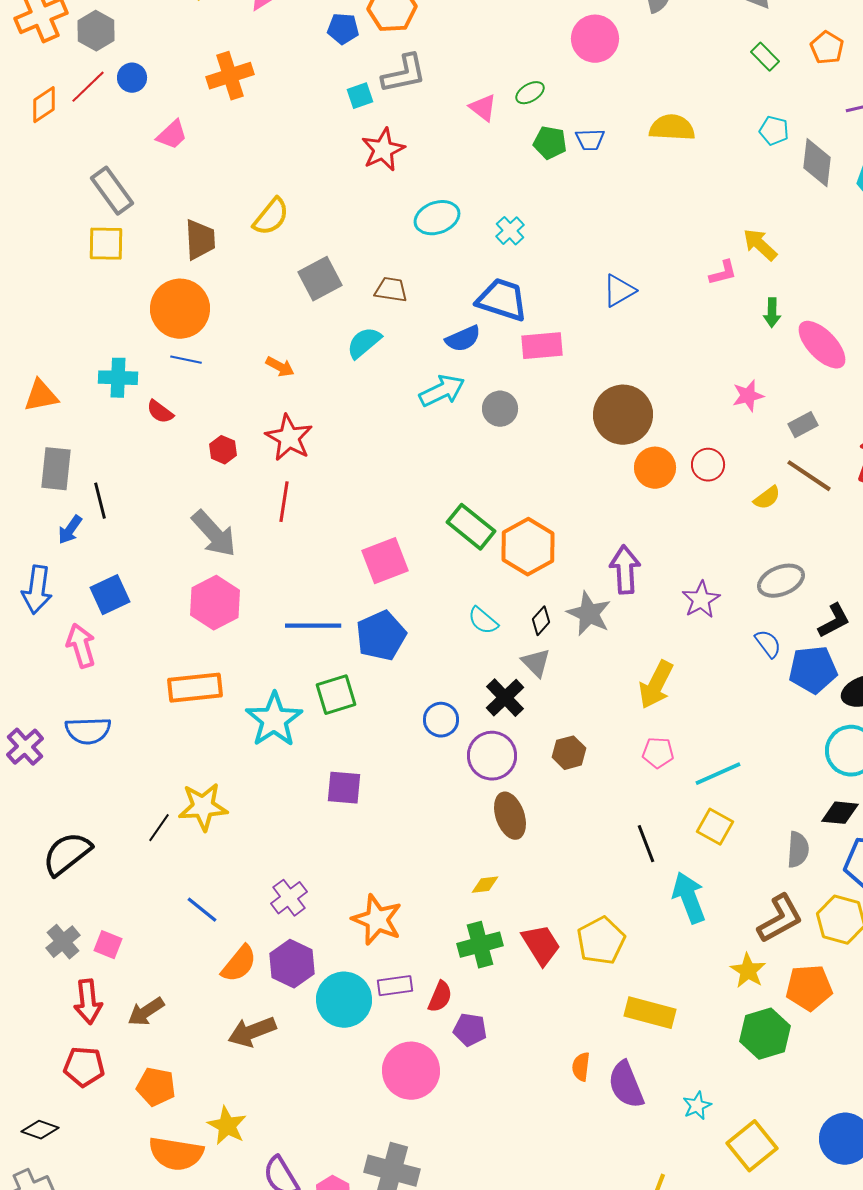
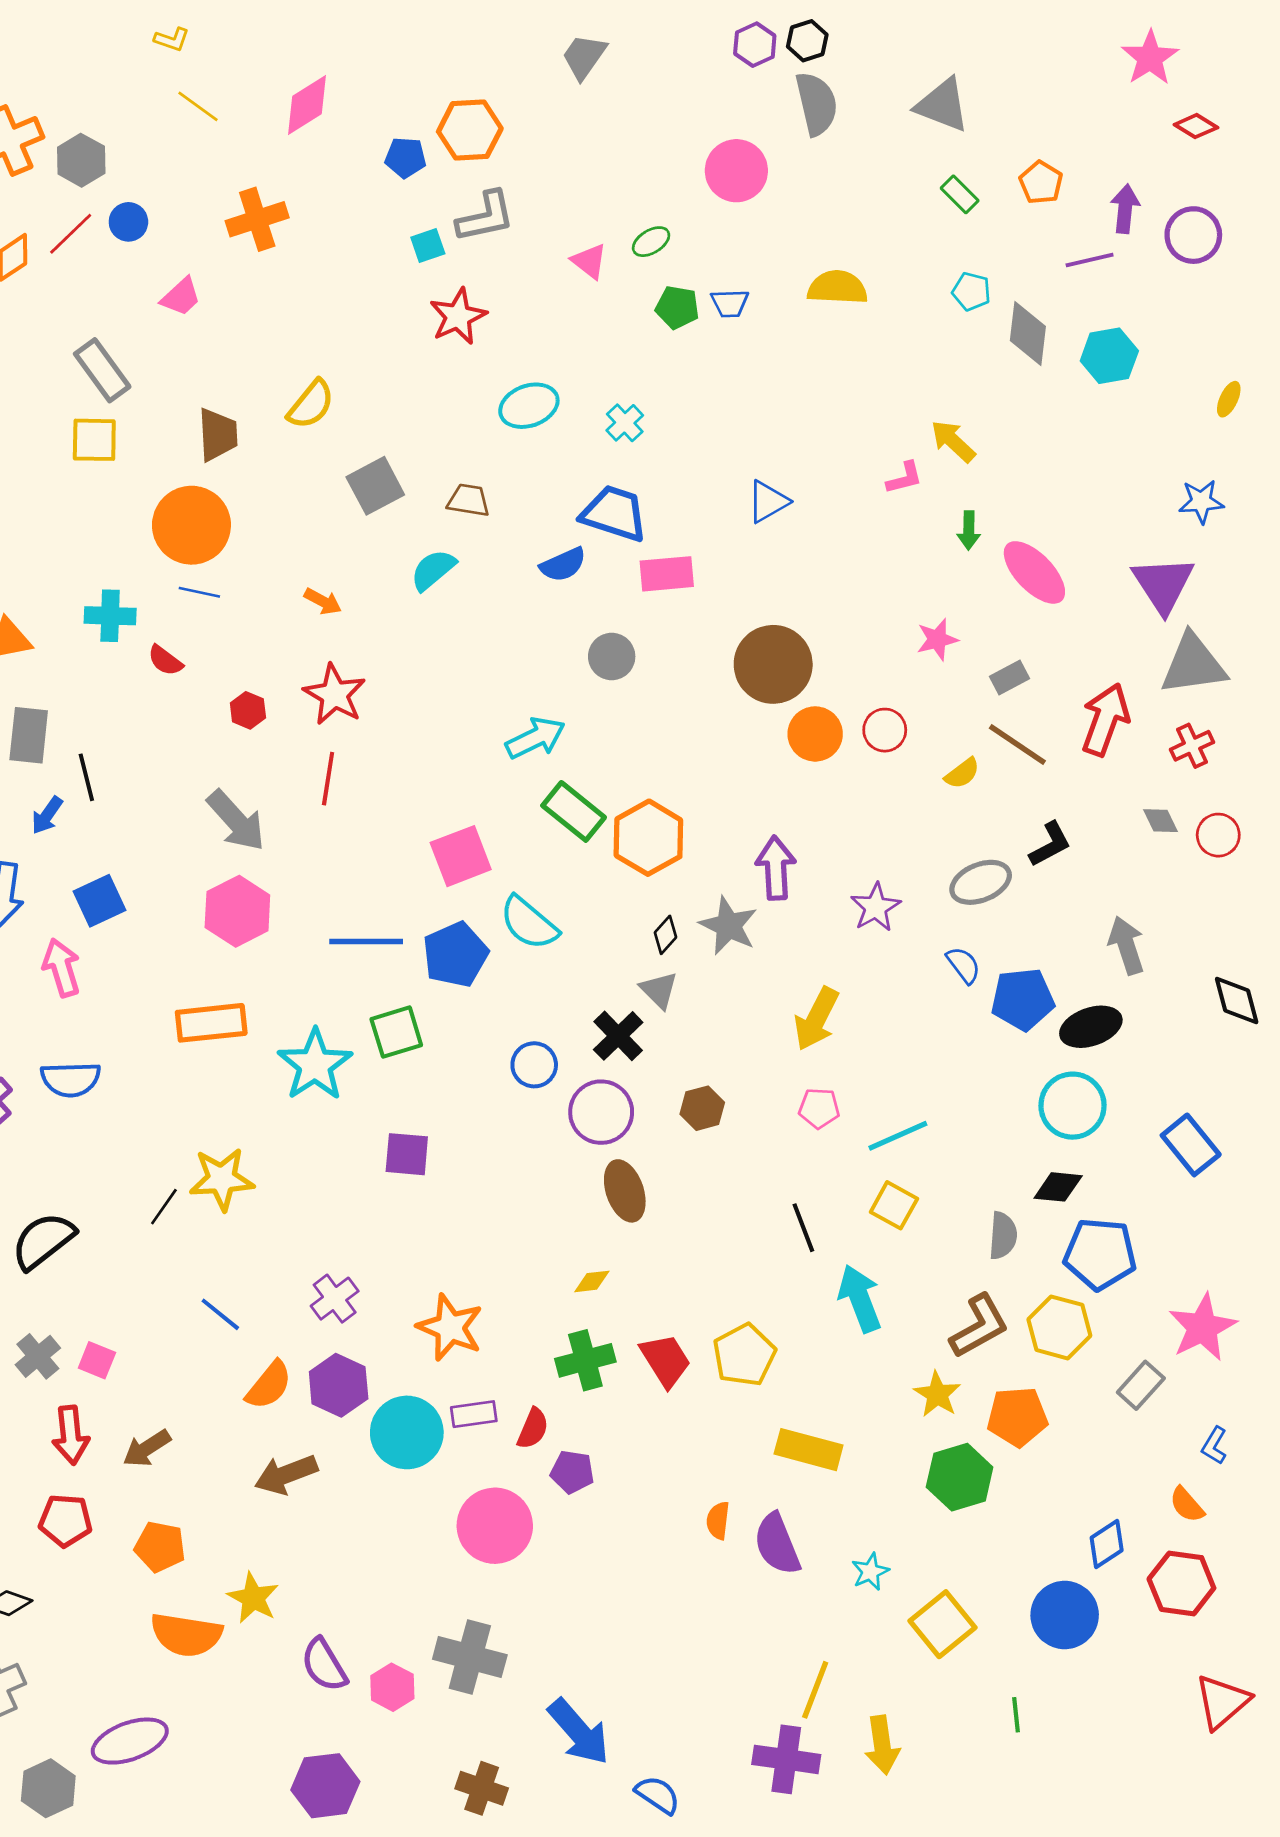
cyan arrow: (442, 391) -> (535, 738), moved
cyan semicircle: (483, 621) -> (529, 923), moved, size x1.5
black L-shape: (834, 621) -> (1050, 844), moved

